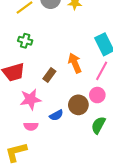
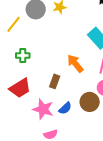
pink star: (31, 99) -> (43, 109), turned -30
blue semicircle: (56, 115) -> (65, 108), moved

